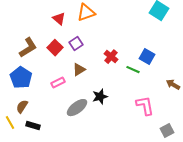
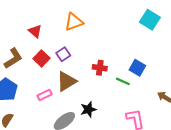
red triangle: (59, 19) -> (35, 31), moved
red cross: (111, 57) -> (100, 68), turned -32
brown triangle: (79, 70) -> (66, 81), size x1.5

